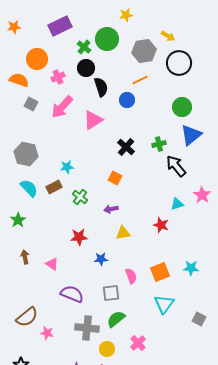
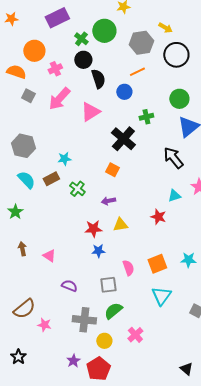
green cross: (159, 144) -> (146, 117), moved
black cross: (126, 147) -> (123, 139), size x1.4
red star: (79, 237) -> (93, 229), moved
purple semicircle: (72, 294) -> (69, 286), size x0.7

